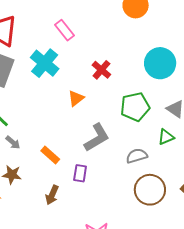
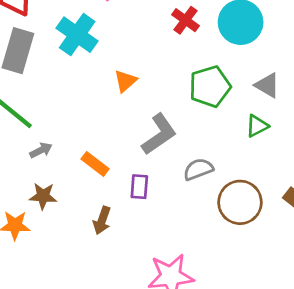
red cross: (101, 70) -> (185, 20), moved
gray arrow: (13, 142) -> (41, 150), turned -63
gray semicircle: (137, 156) -> (198, 169), moved

